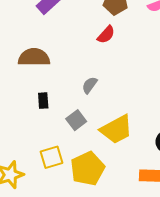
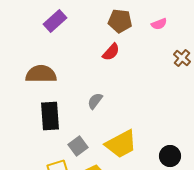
black rectangle: (43, 101) -> (50, 116), size x1.8
gray square: (76, 120) -> (78, 146), moved

